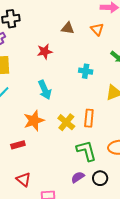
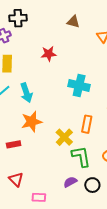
brown triangle: (68, 28) -> (73, 22), moved
cyan cross: (86, 71) -> (79, 86), moved, size x1.5
cyan arrow: (45, 90) -> (26, 93), moved
yellow cross: (66, 122) -> (64, 137), moved

